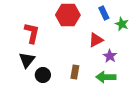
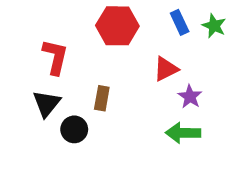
green star: (122, 24) -> (214, 26), moved
brown rectangle: (75, 72) -> (102, 98), moved

